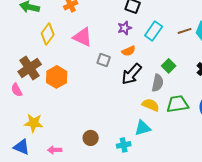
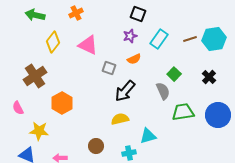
black arrow: (132, 74) -> (125, 91), moved
orange hexagon: (57, 77) -> (62, 103), moved
gray semicircle: (158, 83) -> (163, 91), turned -36
pink semicircle: (17, 90) -> (18, 108), moved
yellow semicircle: (151, 105) -> (120, 119), moved, turned -36

